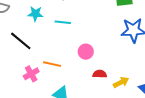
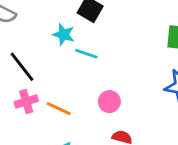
cyan star: (35, 14) -> (64, 34), moved
pink cross: (31, 74) -> (26, 101), moved

